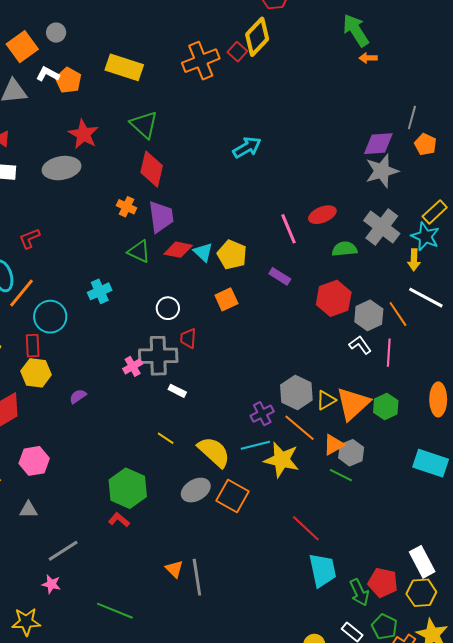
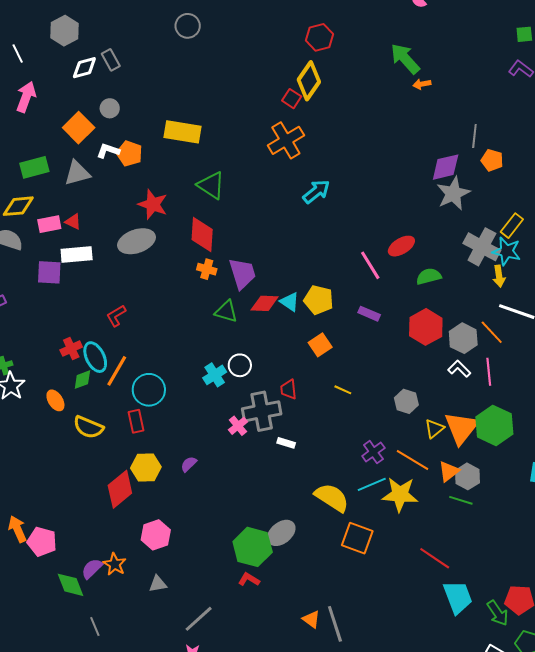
orange cross: (201, 61) -> (286, 140), moved
red diamond: (152, 169) -> (202, 234), moved
gray cross: (382, 227) -> (482, 247), moved
cyan cross: (100, 291) -> (215, 375), moved
white circle: (168, 308) -> (240, 365), moved
yellow hexagon: (36, 373) -> (146, 467), moved
gray hexagon: (296, 392) -> (406, 401), moved, size x0.7
green hexagon: (386, 407) -> (494, 425), size x1.5
yellow line: (166, 438) -> (343, 390), moved
gray ellipse: (196, 490) -> (281, 533), moved

